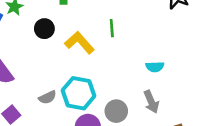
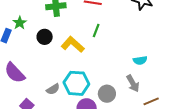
green line: (112, 28) -> (96, 31), turned 32
cyan semicircle: (155, 67) -> (140, 60), moved

